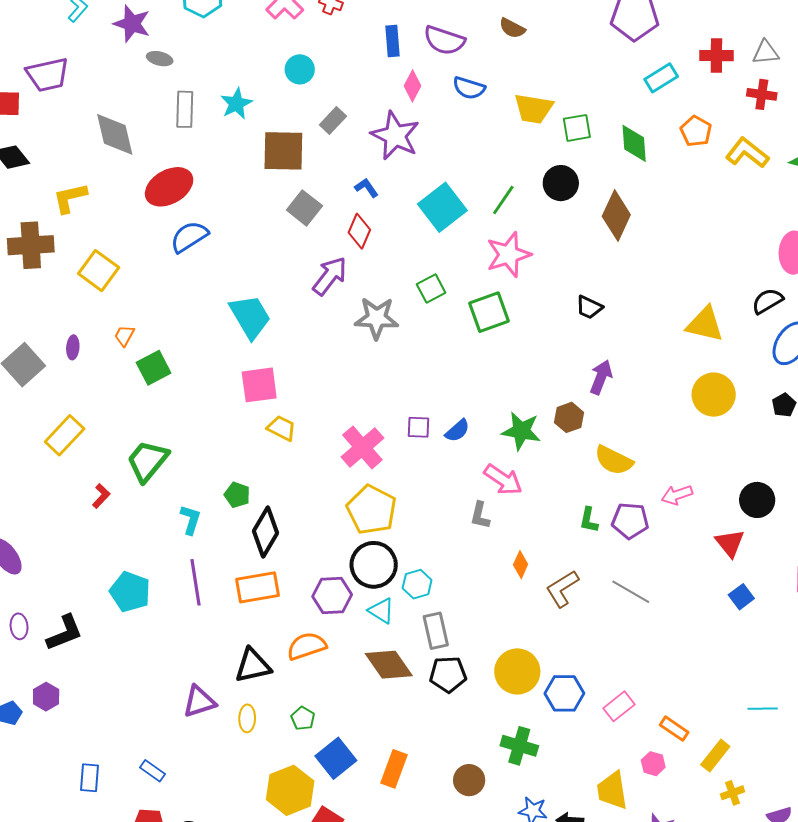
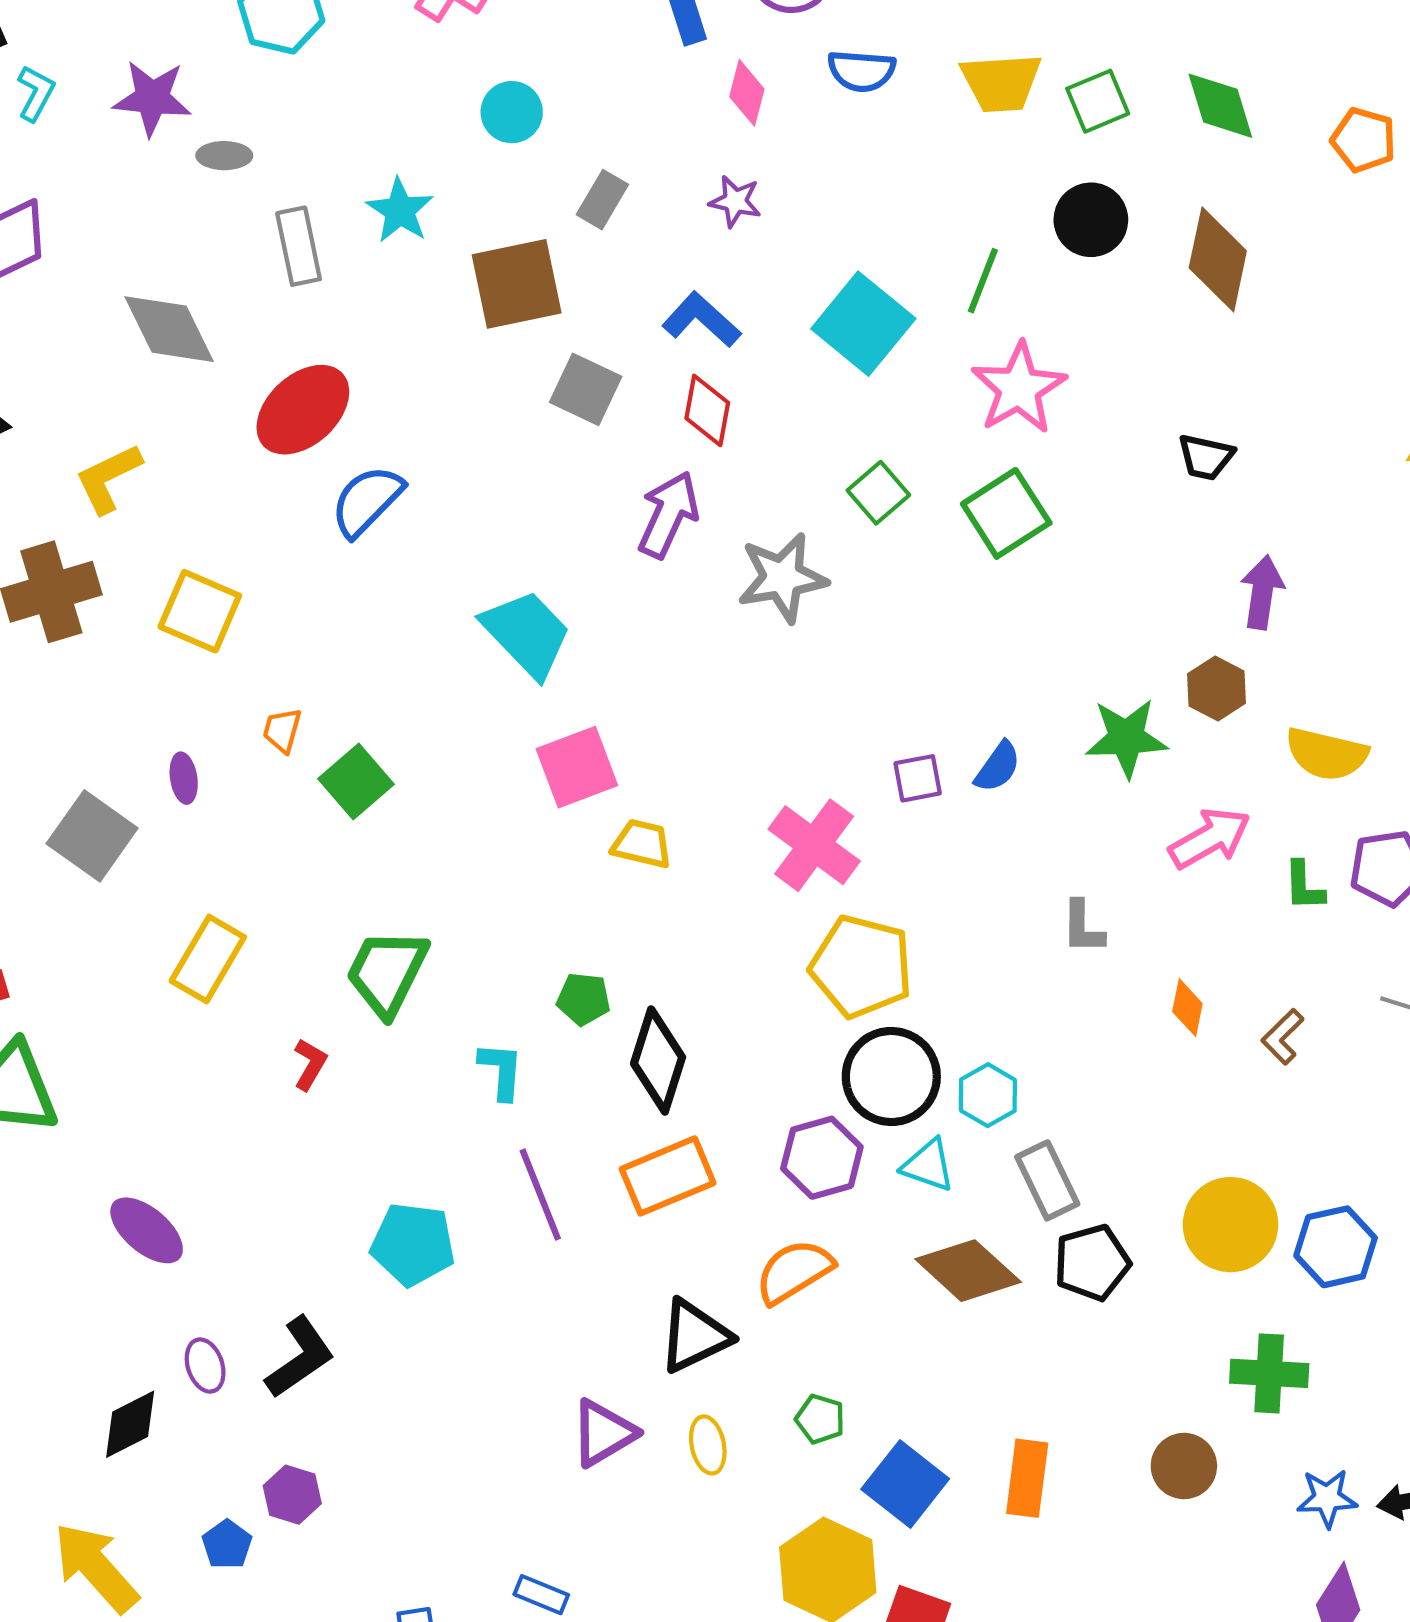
orange pentagon: (696, 131) -> (1364, 140), moved
purple star: (395, 136) -> (735, 201), size x0.5
blue L-shape: (366, 188) -> (701, 320), size x1.5
pink arrow: (503, 480) -> (1210, 838), moved, turned -51
brown L-shape: (562, 589) -> (1283, 1037), size x0.7

